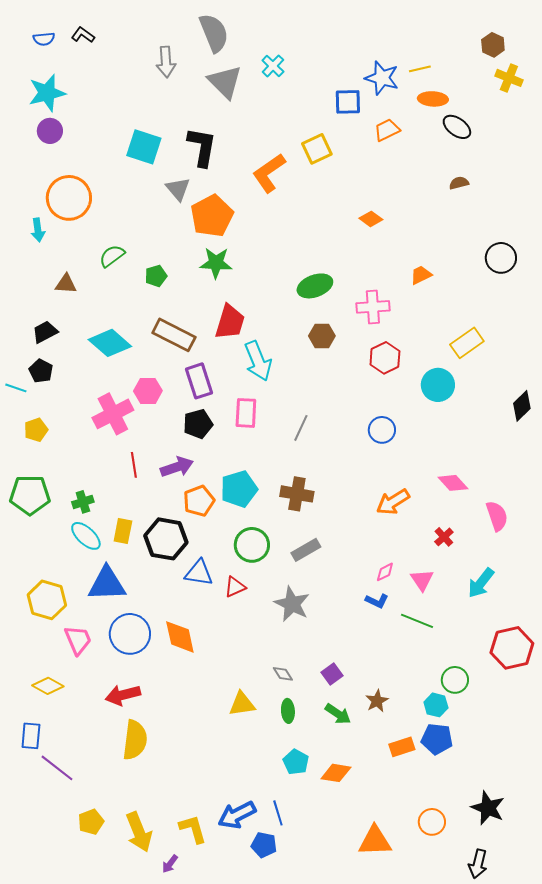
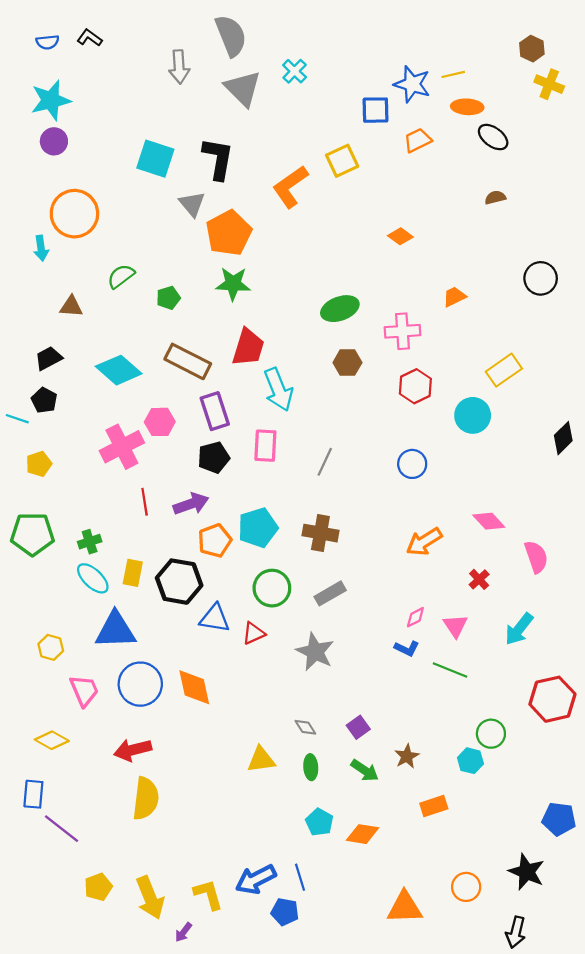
yellow hexagon: (47, 600) -> (51, 647), size x0.6
blue pentagon: (437, 739) -> (559, 819), moved

